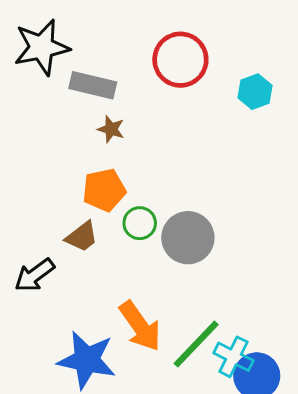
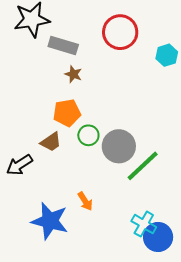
orange arrow: (140, 326) -> (85, 201), size x0.6
green line: (196, 344) -> (143, 166), moved

